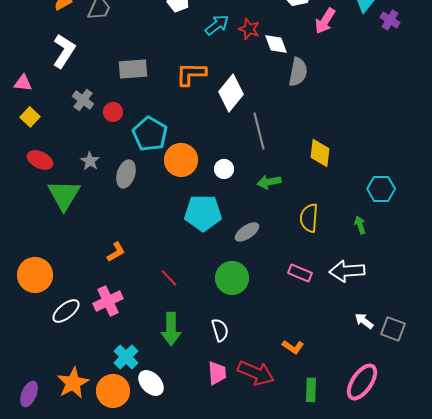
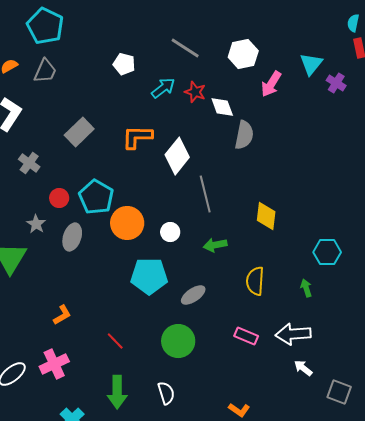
gray rectangle: (133, 69) -> (79, 132), turned -40
red circle: (113, 112) -> (59, 198), moved
white arrow: (364, 321) -> (303, 368), moved

